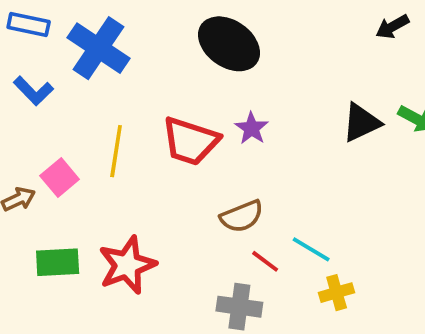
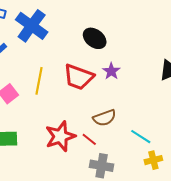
black ellipse: (229, 44) -> (95, 38), moved, size x0.7
red line: (265, 261) -> (89, 139), moved
red star: (127, 265) -> (60, 136), moved

